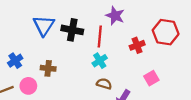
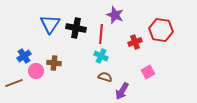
cyan cross: (100, 61) -> (101, 56), turned -32
pink circle: (28, 86) -> (36, 71), moved

